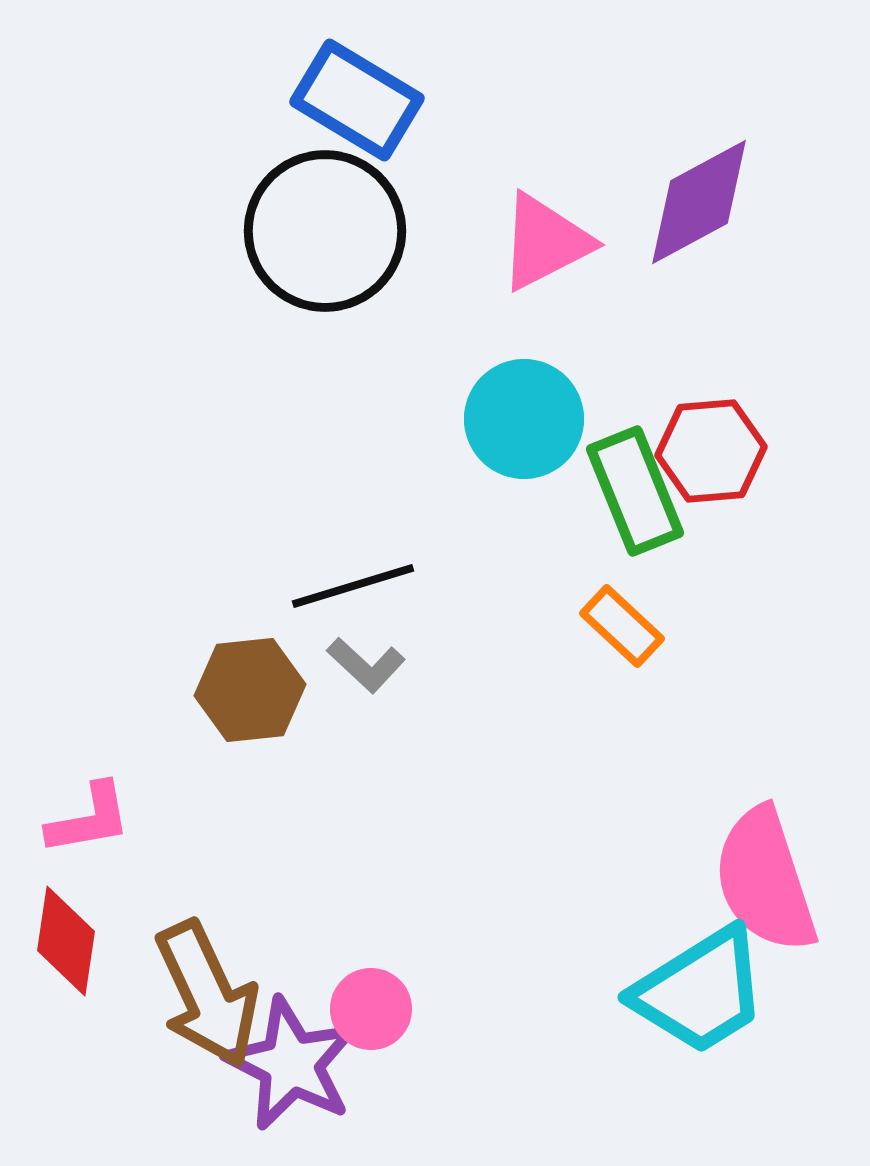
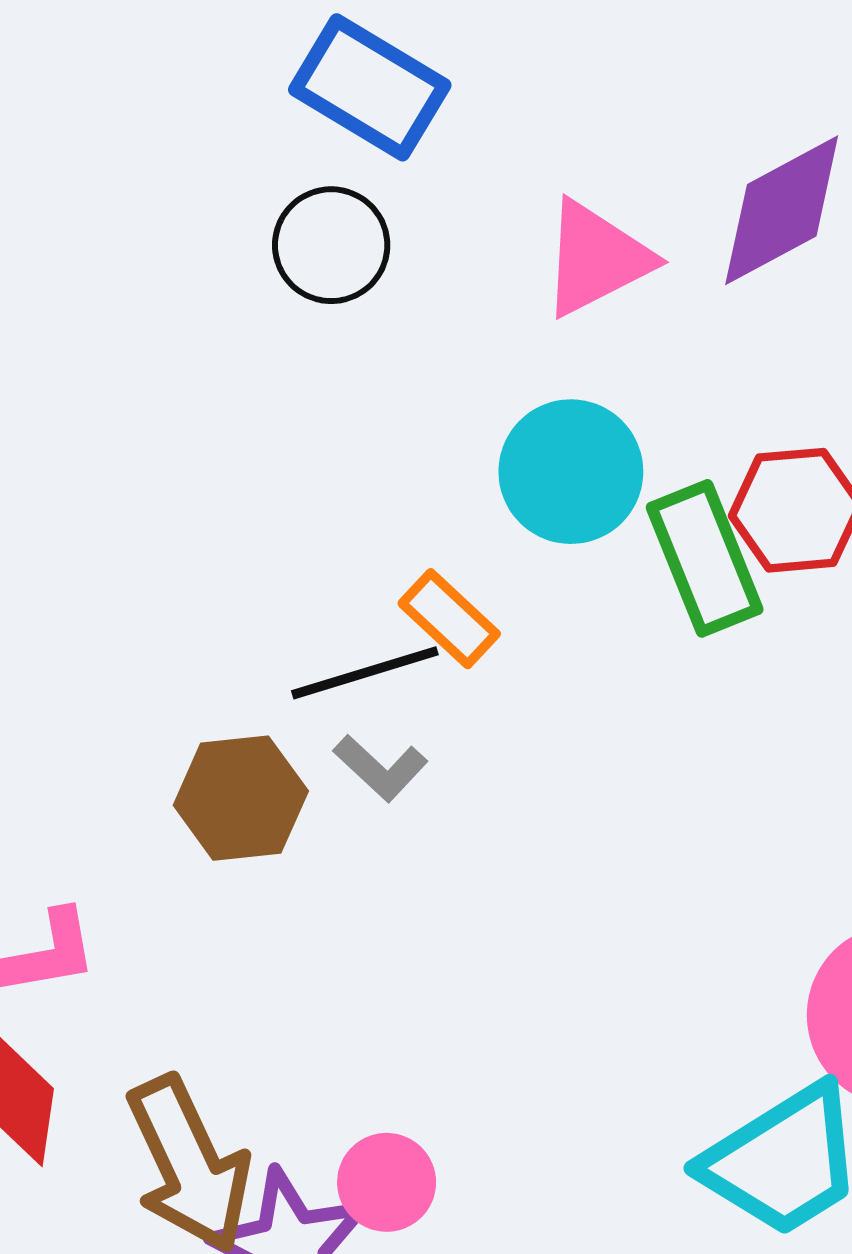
black circle: (325, 231) -> (331, 245), size x0.6
orange rectangle: (622, 626) -> (449, 619), moved

